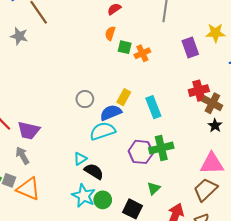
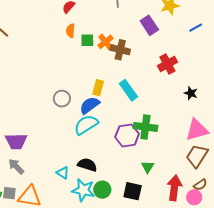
brown cross: (212, 103) -> (120, 50), moved
green cross: (161, 148) -> (145, 127), turned 35
cyan triangle: (80, 159) -> (63, 173), moved, turned -40

